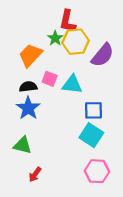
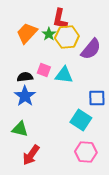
orange trapezoid: (30, 55) -> (27, 33), moved
blue square: (94, 110) -> (97, 98), moved
red arrow: (35, 175) -> (31, 155), size x1.5

